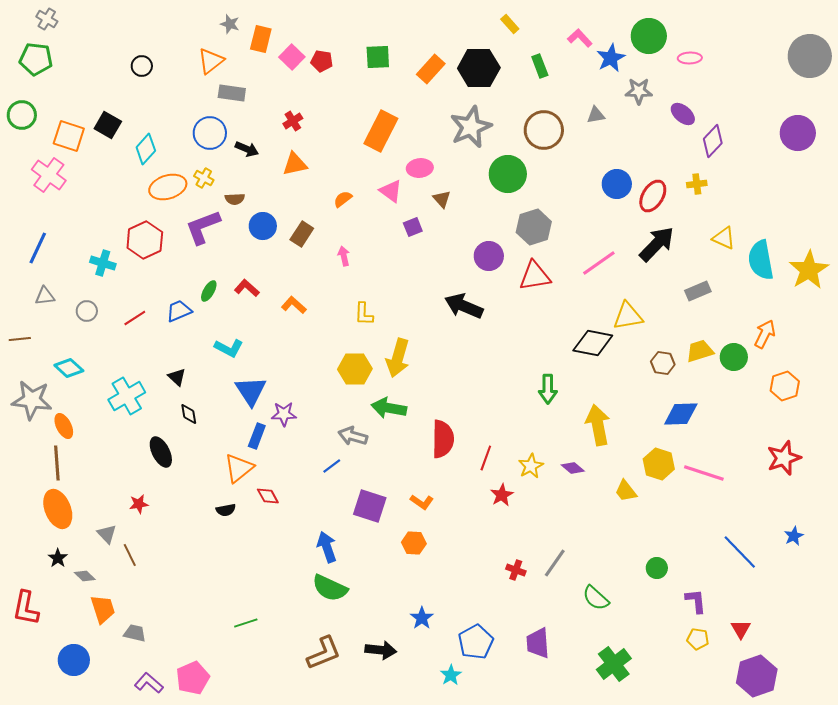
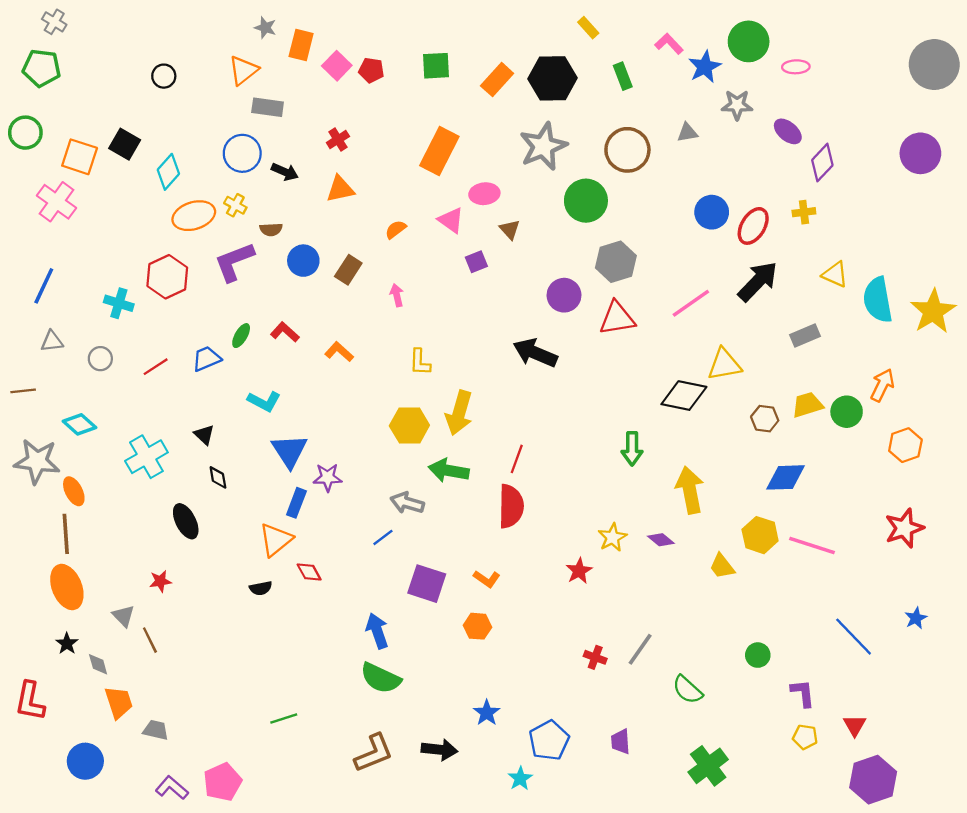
red line: (486, 458) -> (517, 459), moved
gray diamond: (85, 576) -> (98, 664), turned 30
purple trapezoid: (538, 643) -> (621, 742), size x0.7

